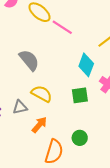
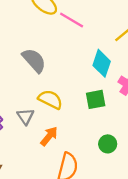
gray triangle: (20, 107) -> (26, 116), turned -49
green circle: (80, 138) -> (108, 144), moved

